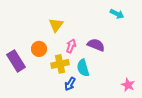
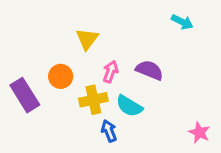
cyan semicircle: (83, 68) -> (129, 106), turned -42
blue arrow: (70, 84) -> (109, 131), turned 128

